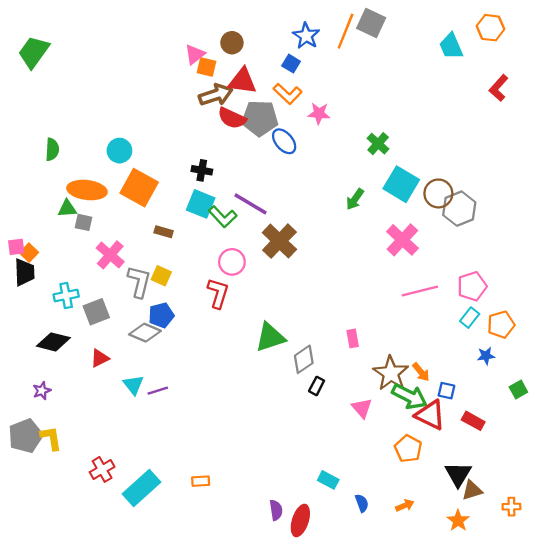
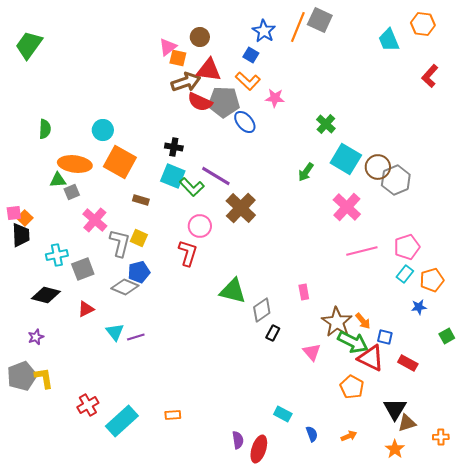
gray square: (84, 222) -> (72, 192), turned -35
green triangle: (270, 337) -> (233, 291), turned 32

